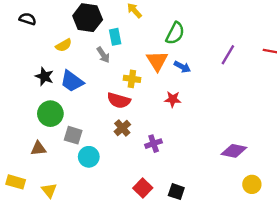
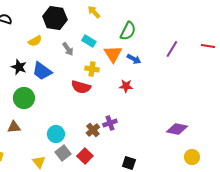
cyan rectangle: (115, 37) -> (89, 41), moved, turned -48
brown cross: (122, 128) -> (93, 130), moved
gray square: (73, 135) -> (63, 153), moved, turned 35
red square: (143, 188) -> (85, 156), moved
yellow triangle: (49, 190) -> (39, 162), moved

